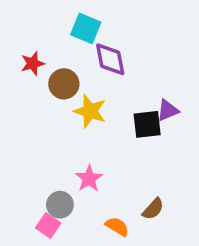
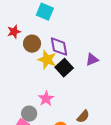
purple diamond: (110, 59) -> (59, 47), moved
black square: (147, 124) -> (64, 68), moved, turned -36

